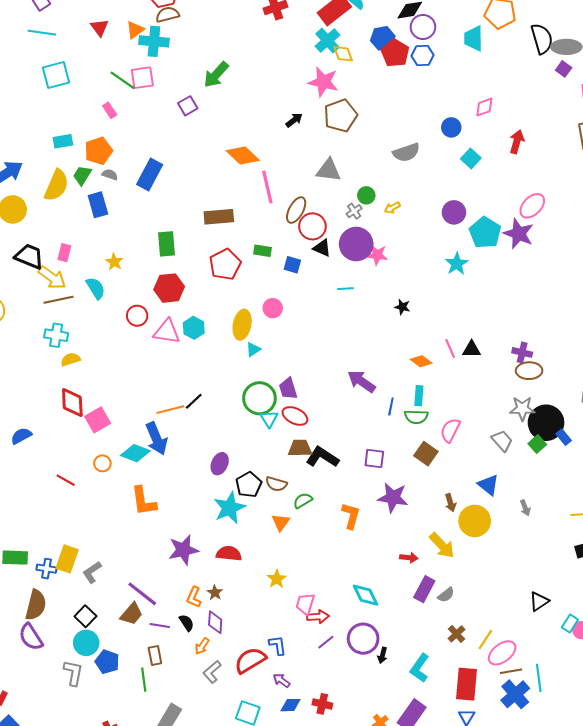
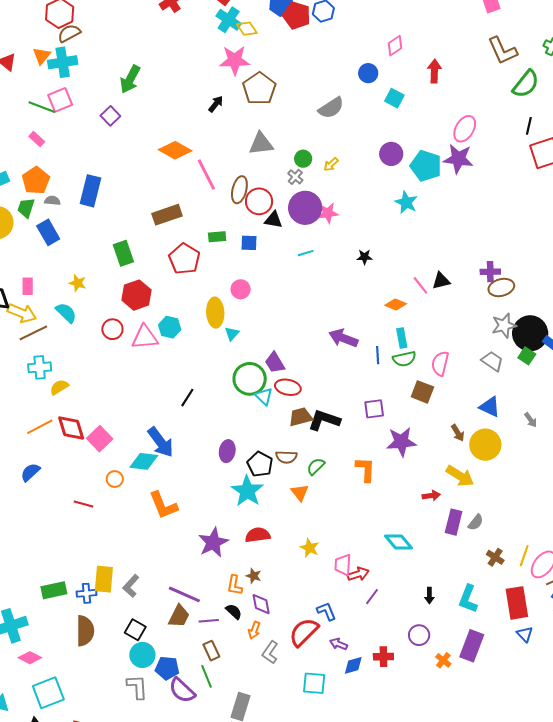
orange line: (170, 410) -> (40, 427), moved
purple semicircle: (31, 637) -> (182, 690), moved
purple circle: (363, 639) -> (419, 635), moved, size x0.7

